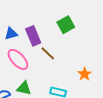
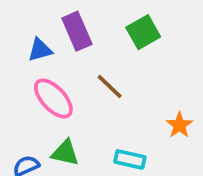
purple rectangle: (33, 36) -> (77, 31), moved

